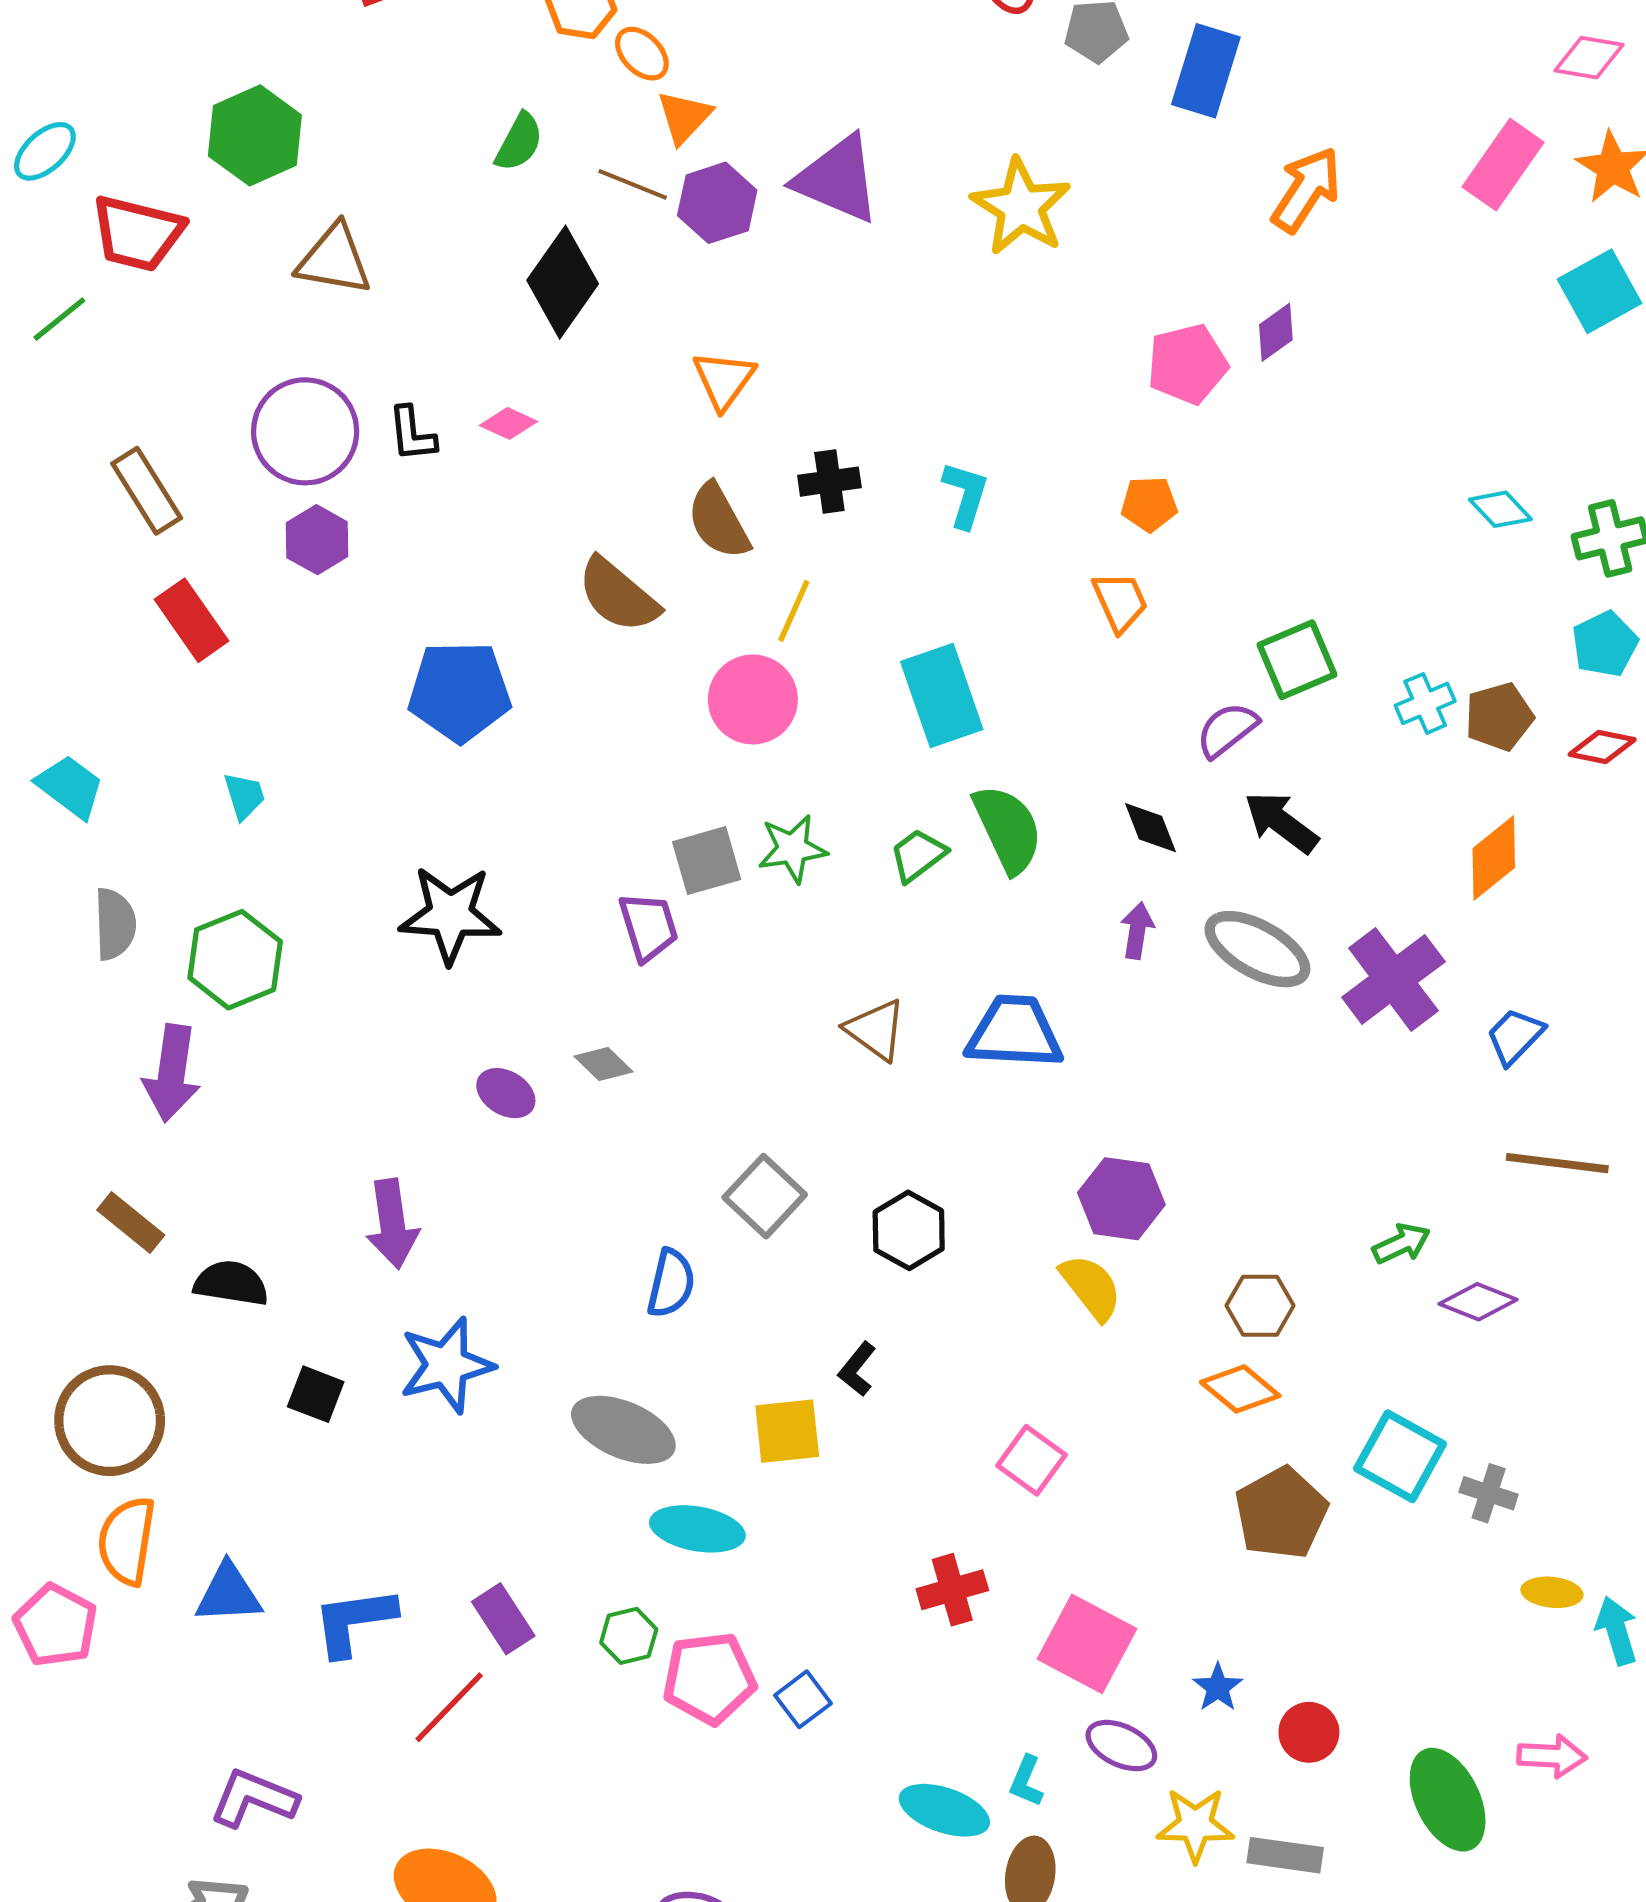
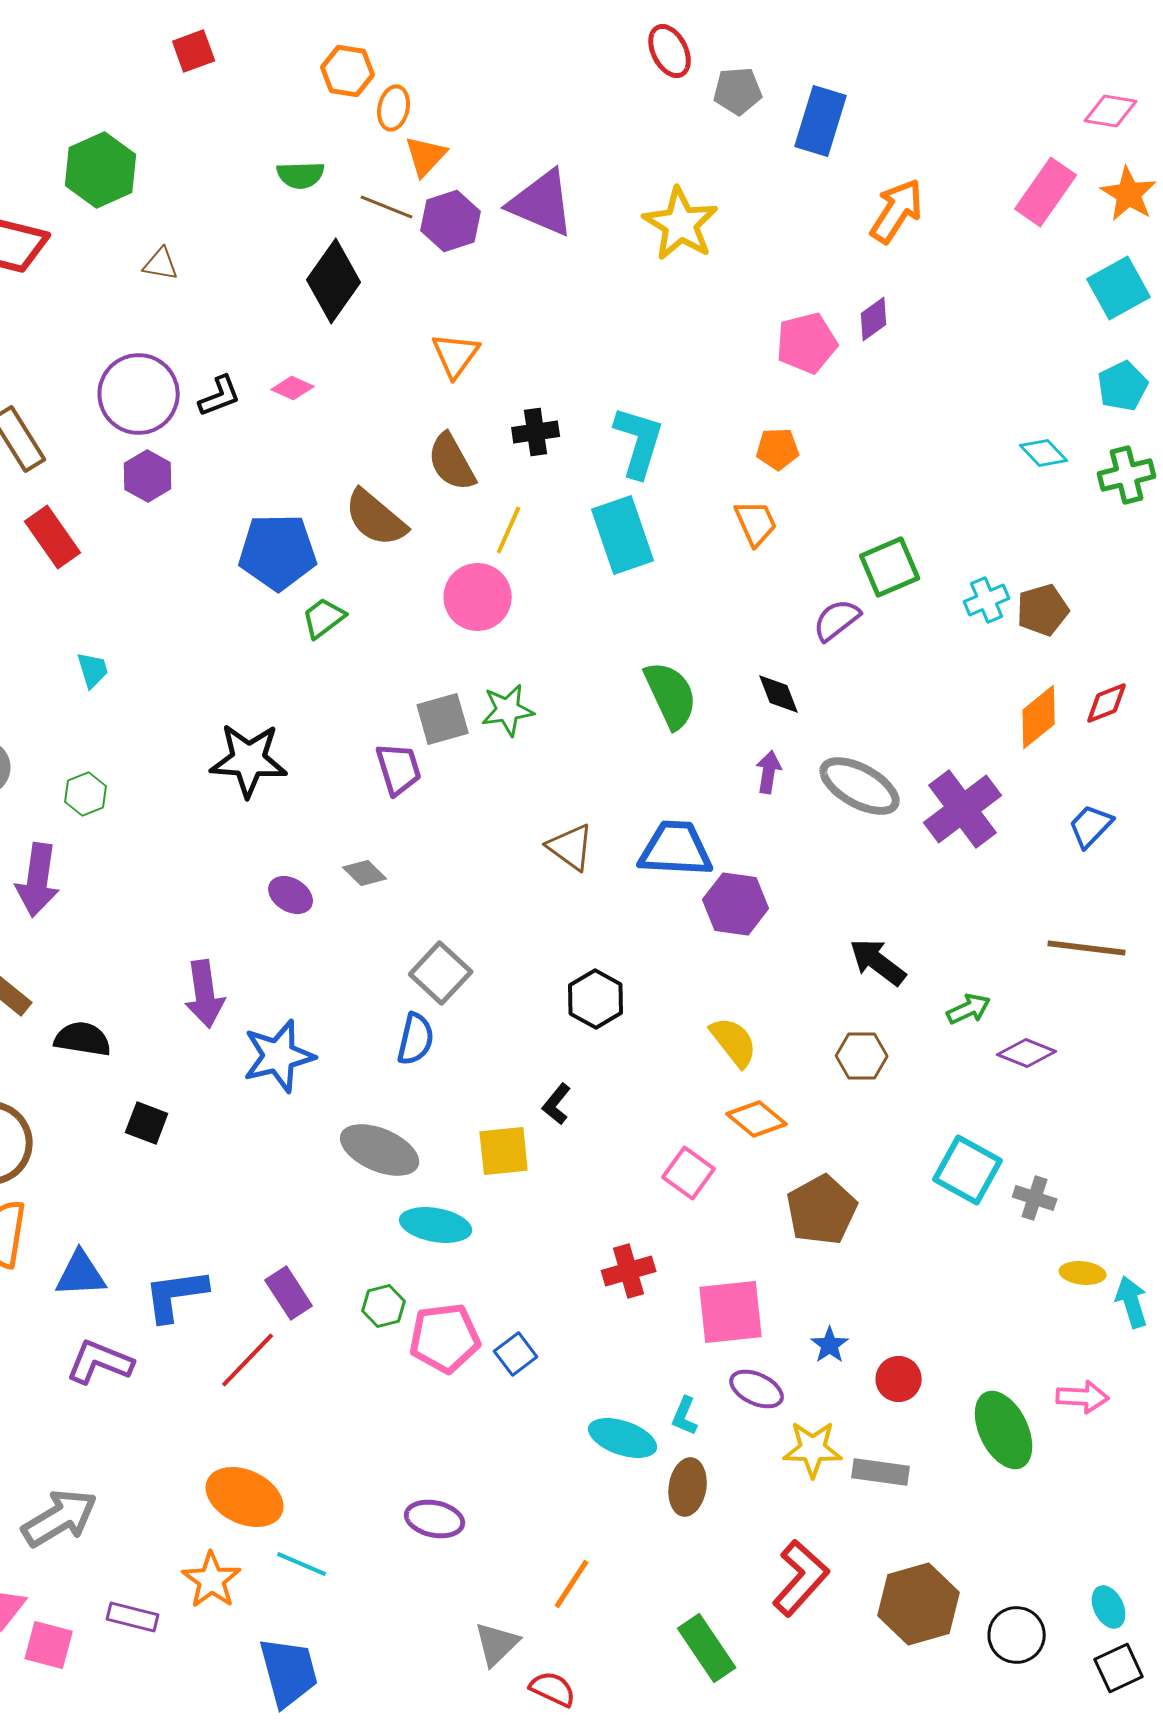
orange ellipse: (642, 54) -> (394, 108), turned 57
green semicircle: (519, 142) -> (301, 175), turned 60
brown triangle: (334, 260) -> (161, 264), size x0.6
black L-shape: (412, 434) -> (220, 396), turned -105
cyan L-shape: (966, 495) -> (639, 442), size x1.4
cyan pentagon: (1605, 644) -> (1123, 386), moved
blue pentagon: (460, 692) -> (278, 552), moved
cyan rectangle: (942, 695) -> (623, 535), moved
red diamond: (1602, 747) -> (1107, 703), moved, turned -33
black arrow: (1281, 822) -> (878, 962), moved
green trapezoid: (918, 855) -> (324, 618), moved
green hexagon: (235, 960) -> (86, 794), size x0.6
blue trapezoid: (1515, 1036) -> (1091, 826), moved
gray square: (765, 1196) -> (441, 973), moved
purple hexagon: (1121, 1199) -> (736, 904), moved
blue star: (446, 1365) -> (279, 1056), moved
orange diamond: (1240, 1389) -> (757, 1119), moved
brown pentagon: (1281, 1513) -> (822, 1210), moved
pink square: (1087, 1644) -> (731, 1312), turned -34
purple L-shape: (254, 1798) -> (100, 1362), moved

